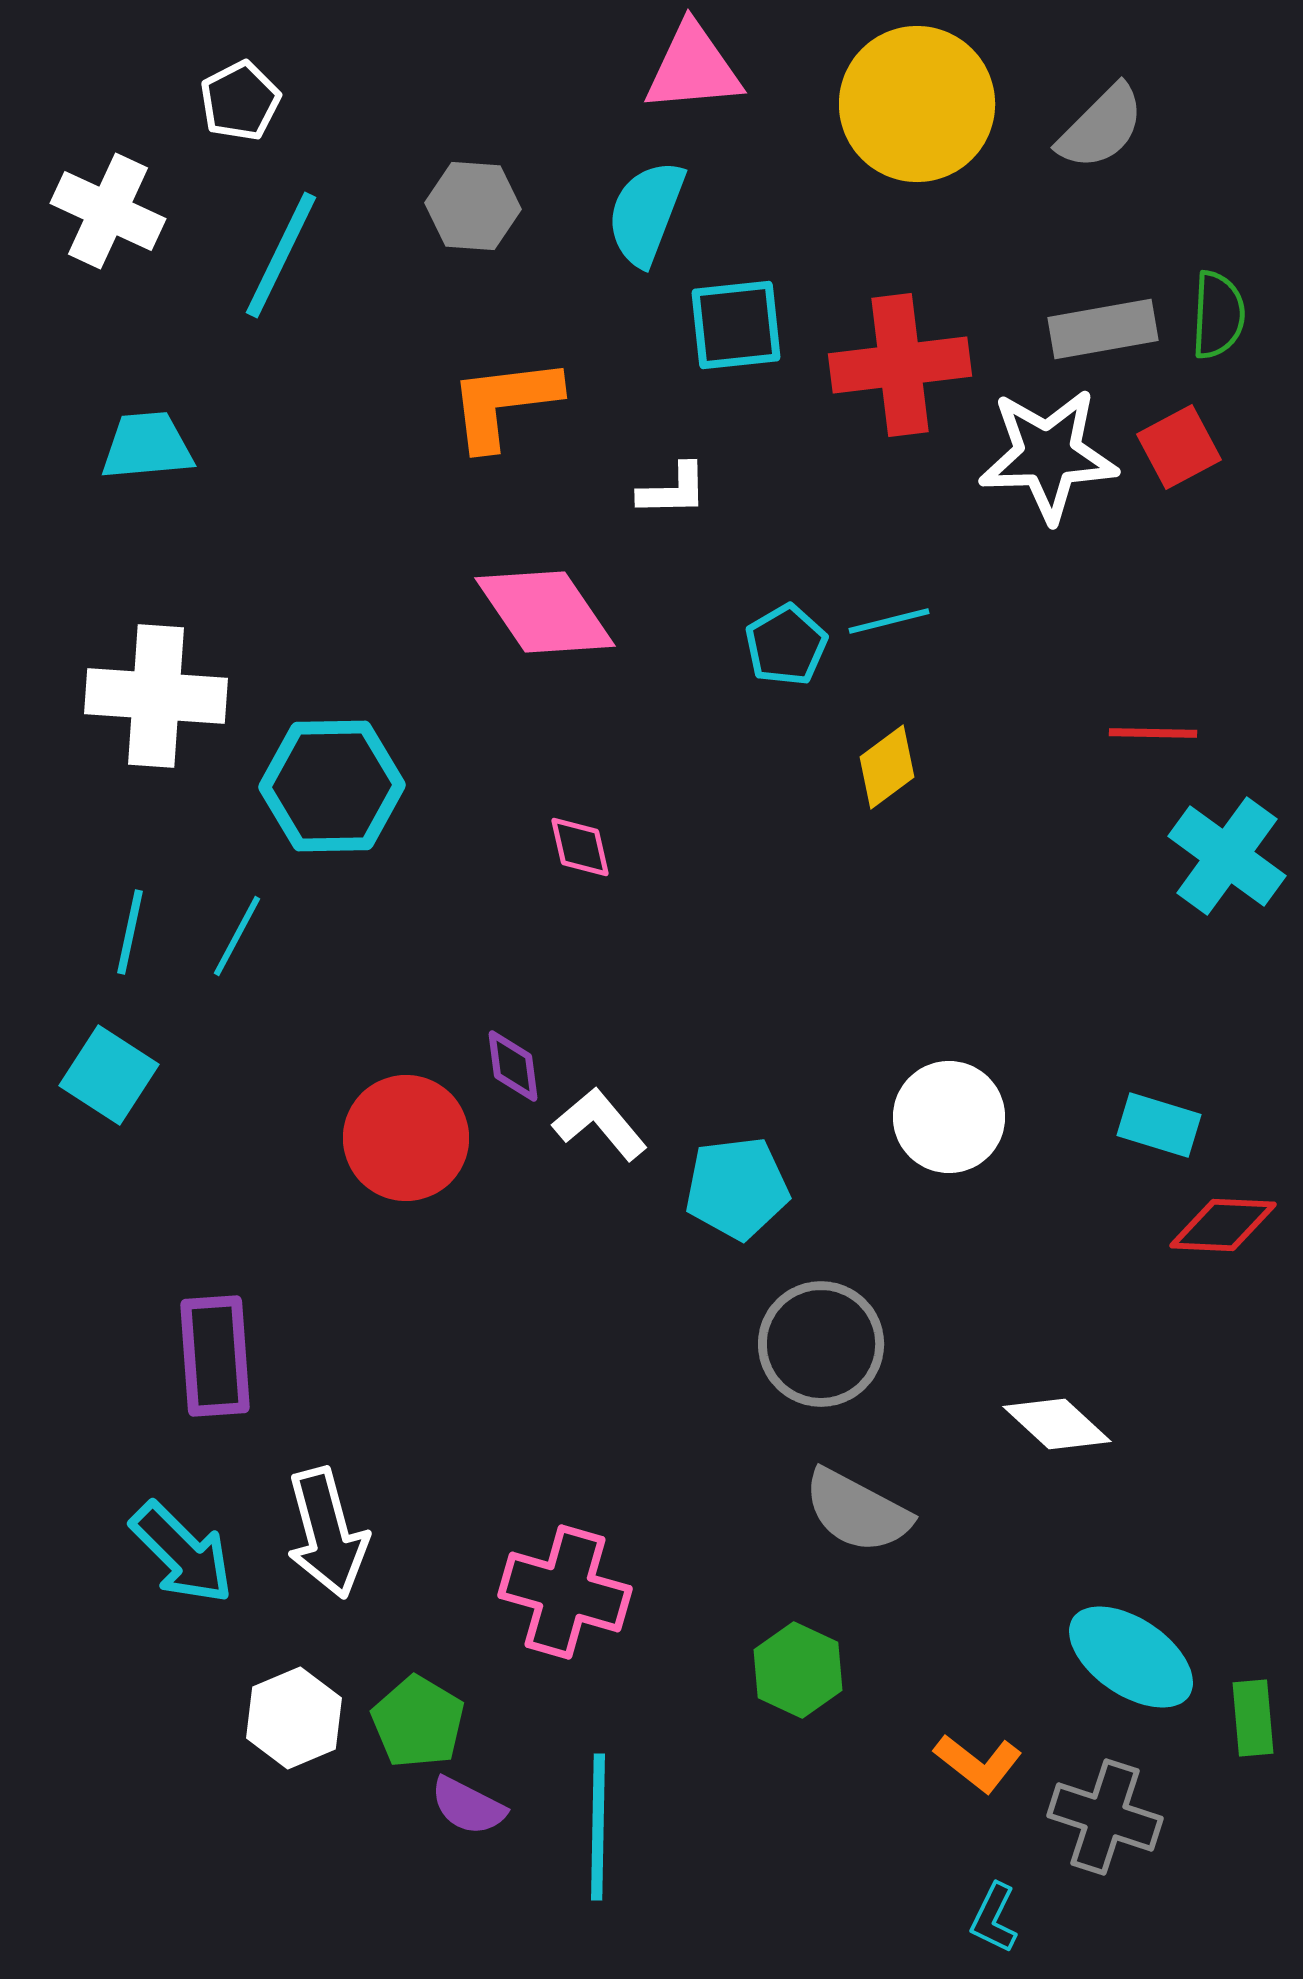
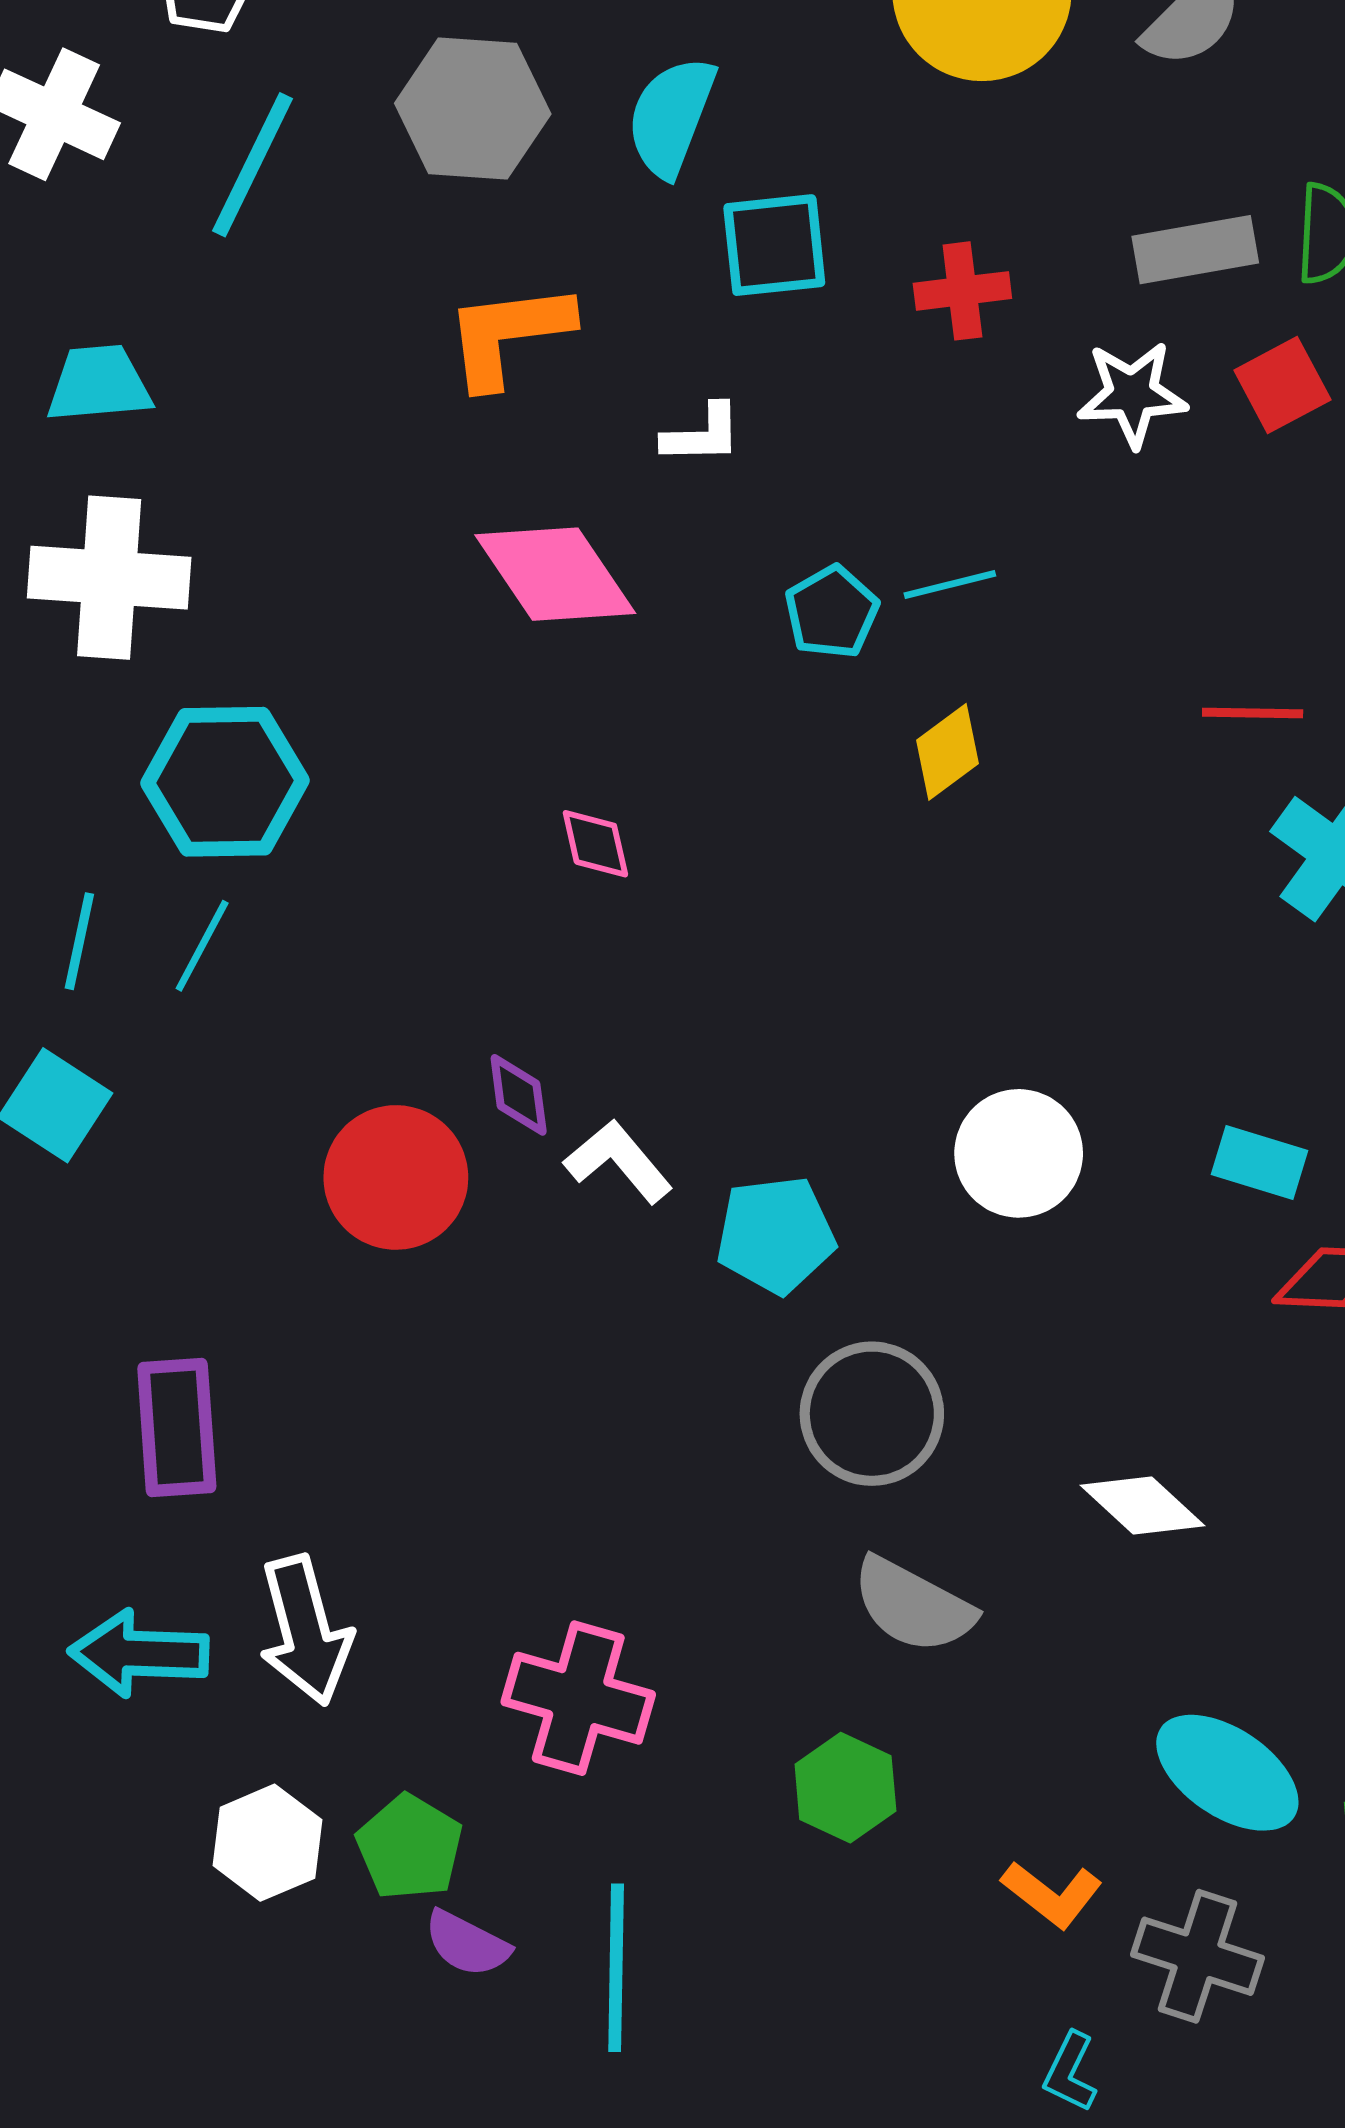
gray hexagon: (473, 206) -> (473, 109), size x1.4
red cross: (900, 365) -> (962, 291), size x0.6
white star: (1048, 455) -> (1132, 394), size x0.7
white cross: (156, 696) -> (109, 578), moved
cyan hexagon: (332, 786) -> (225, 782), moved
cyan arrow: (182, 1553) -> (139, 1653), turned 137

